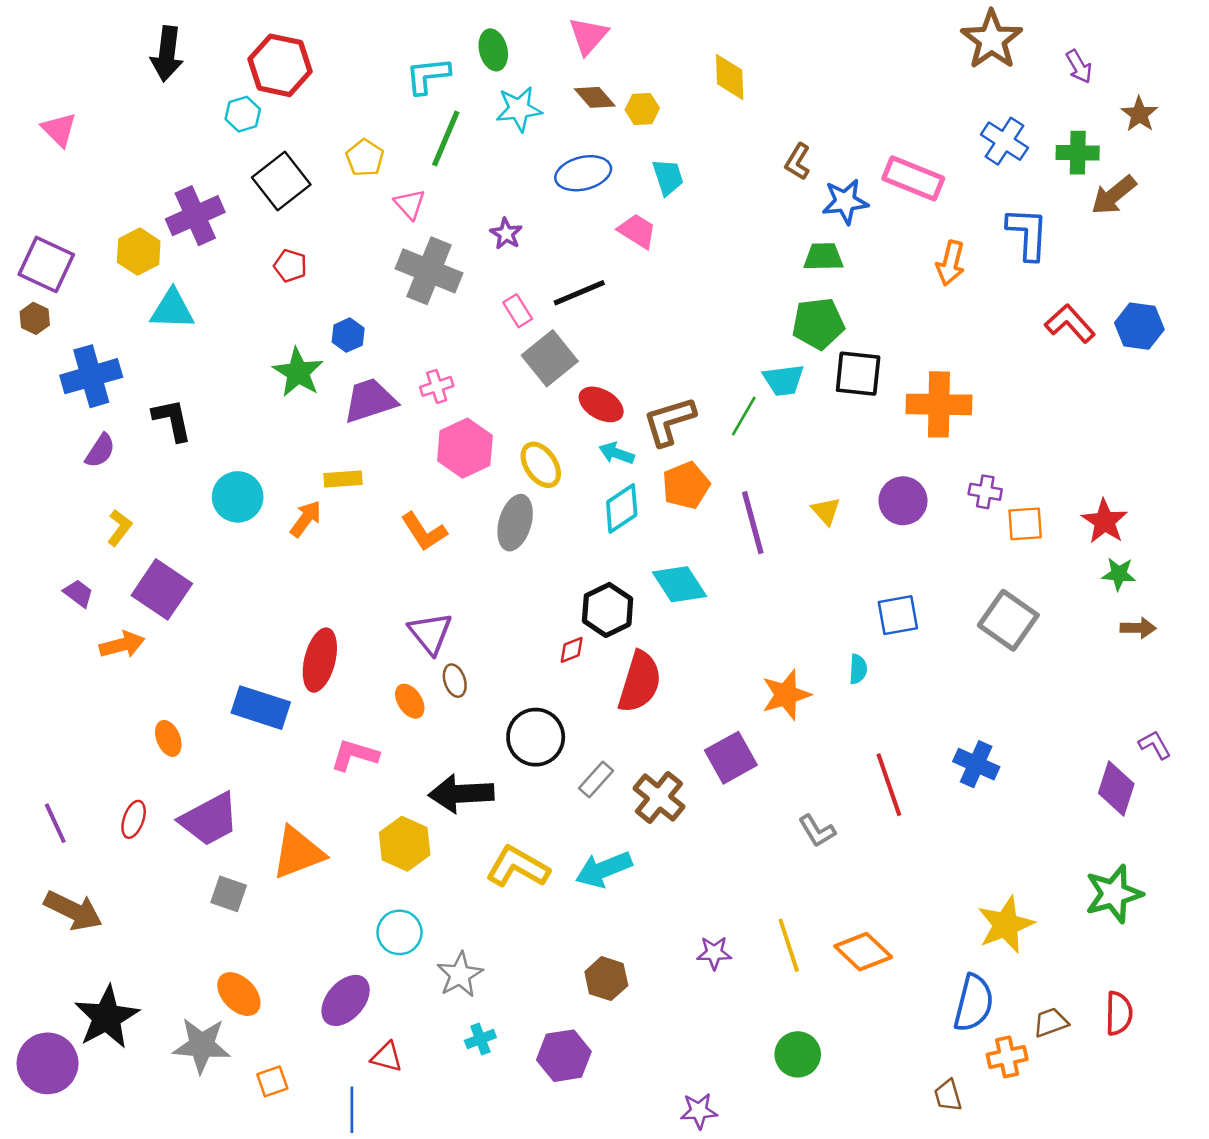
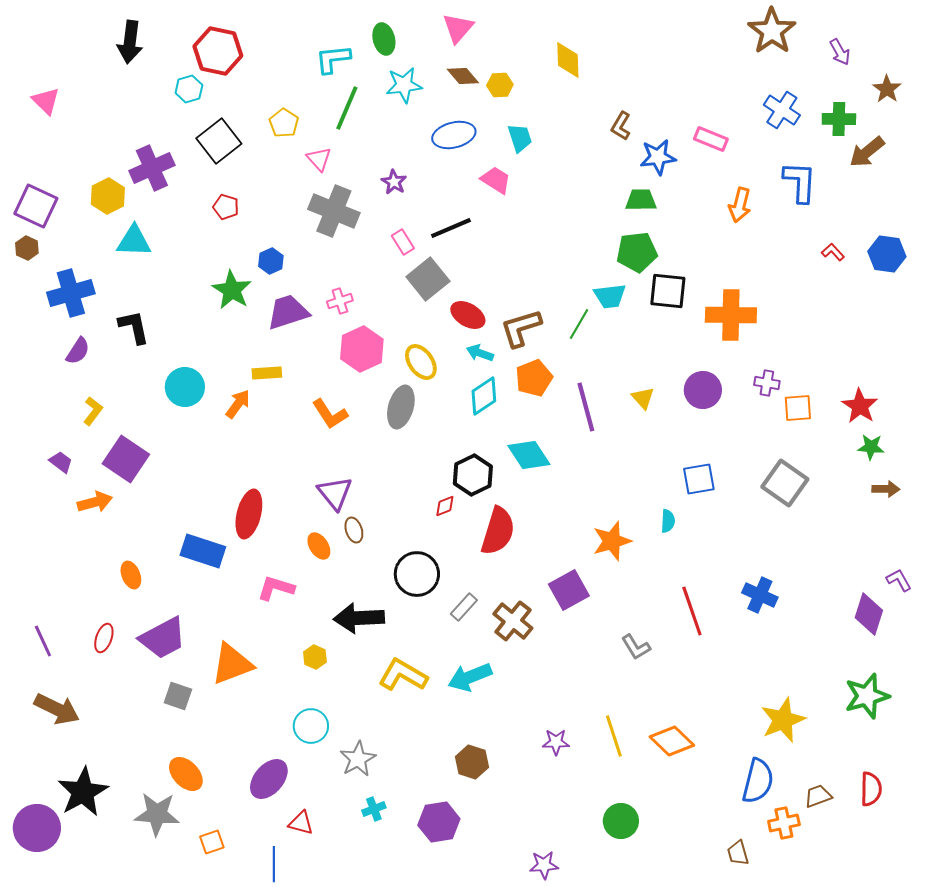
pink rectangle: (913, 178) -> (711, 139), size x0.7
red L-shape: (1070, 324) -> (833, 252), size x0.6
yellow hexagon: (405, 844) -> (315, 657), size x0.6

